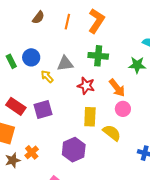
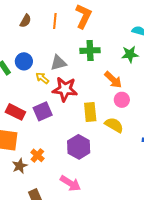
red star: (86, 86) -> (65, 89), moved, size x1.4

